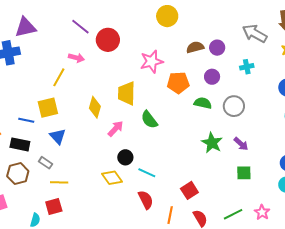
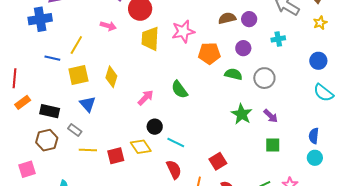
yellow line: (59, 77) -> (76, 45), moved
yellow trapezoid: (126, 93) -> (150, 39), moved
yellow diamond: (95, 107) -> (111, 77), moved
blue line: (26, 120) -> (52, 58), moved
red square: (54, 206) -> (116, 156), moved

